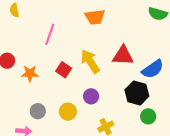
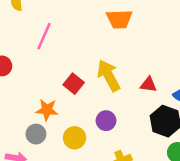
pink line: (50, 34) -> (44, 36), moved
red triangle: (123, 56) -> (148, 84), moved, size x0.6
orange star: (30, 74) -> (47, 110), moved

